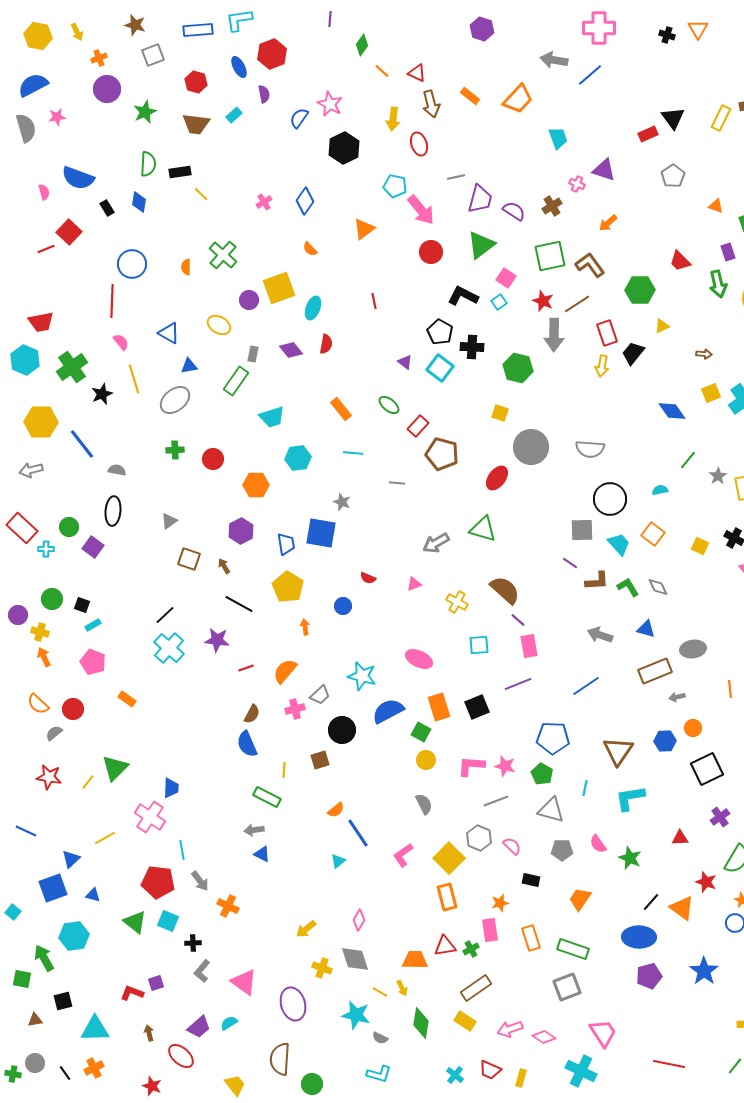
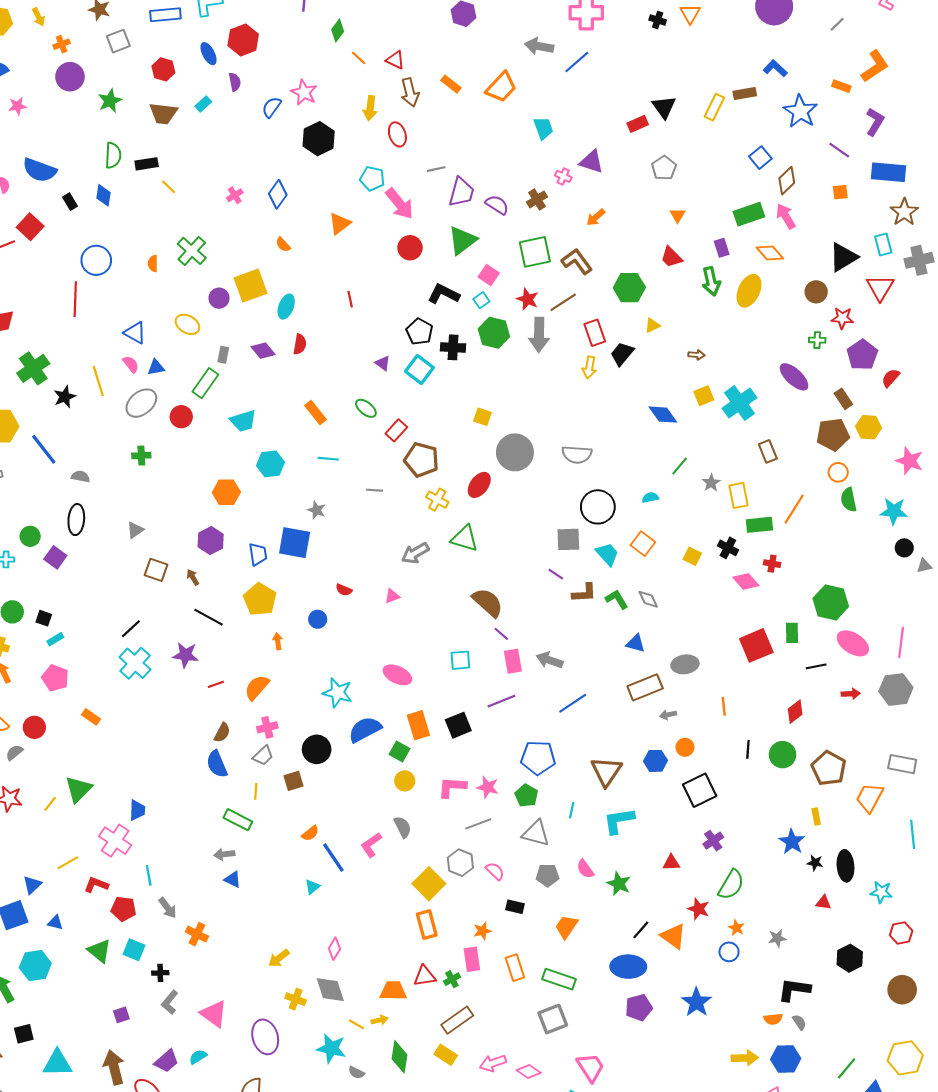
orange triangle: (716, 206) -> (678, 215), moved, turned 42
pink semicircle: (121, 342) -> (131, 364), moved
green hexagon: (518, 368) -> (494, 333), moved
red circle: (213, 459) -> (181, 417), moved
yellow cross: (457, 602) -> (437, 500), moved
gray arrow: (600, 635) -> (550, 660), moved
gray trapezoid: (320, 695) -> (263, 756), moved
pink L-shape: (403, 855) -> (371, 845), moved
red pentagon: (158, 882) -> (124, 909), size x0.7
yellow arrow: (402, 988) -> (380, 1020), turned -77
red L-shape: (132, 993) -> (96, 885), moved
brown arrow: (149, 1033) -> (114, 1067), size x2.0

